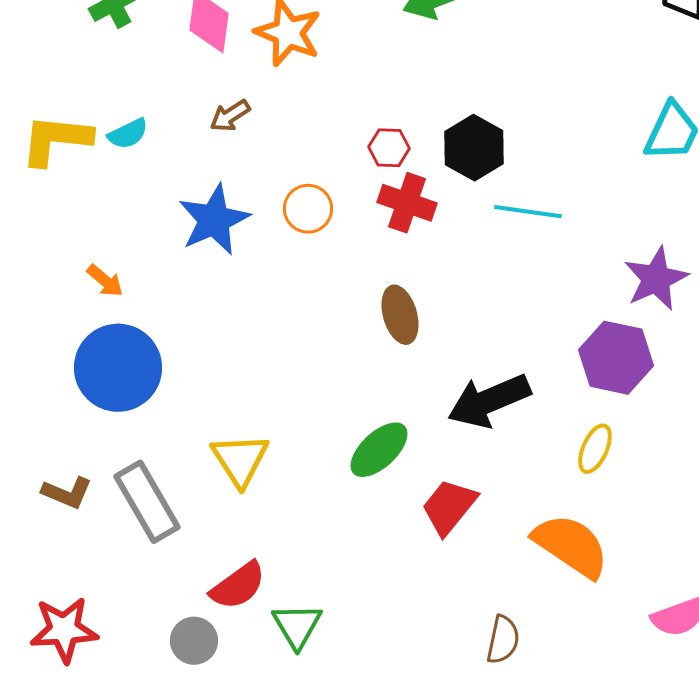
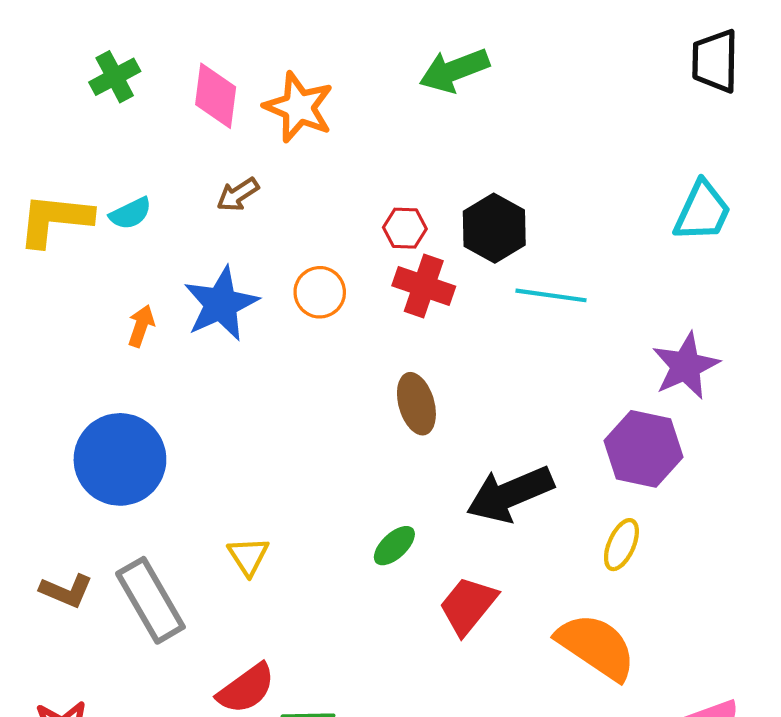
orange arrow: (105, 281) -> (141, 326), moved, turned -111
green ellipse: (379, 450) -> (394, 546), size x0.7
yellow triangle: (240, 460) -> (248, 556), size x0.7

